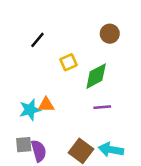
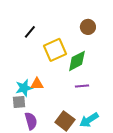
yellow square: (69, 62) -> (55, 50), size x1.6
gray square: (24, 145) -> (19, 102), moved
cyan arrow: (111, 150) -> (89, 120), turned -42

